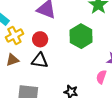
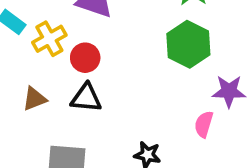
yellow cross: (14, 35) -> (49, 39), moved
green hexagon: (81, 36) -> (188, 44), moved

